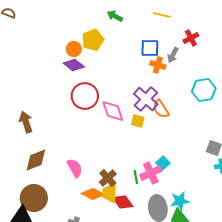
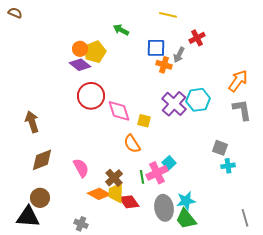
green arrow: (115, 16) -> (121, 30), moved
yellow pentagon: (93, 40) -> (95, 52), moved
cyan hexagon: (204, 90) -> (198, 100), moved
purple cross: (146, 99) -> (174, 104), moved
orange semicircle: (161, 109) -> (132, 144), moved
brown circle: (34, 198) -> (40, 198), size x0.7

